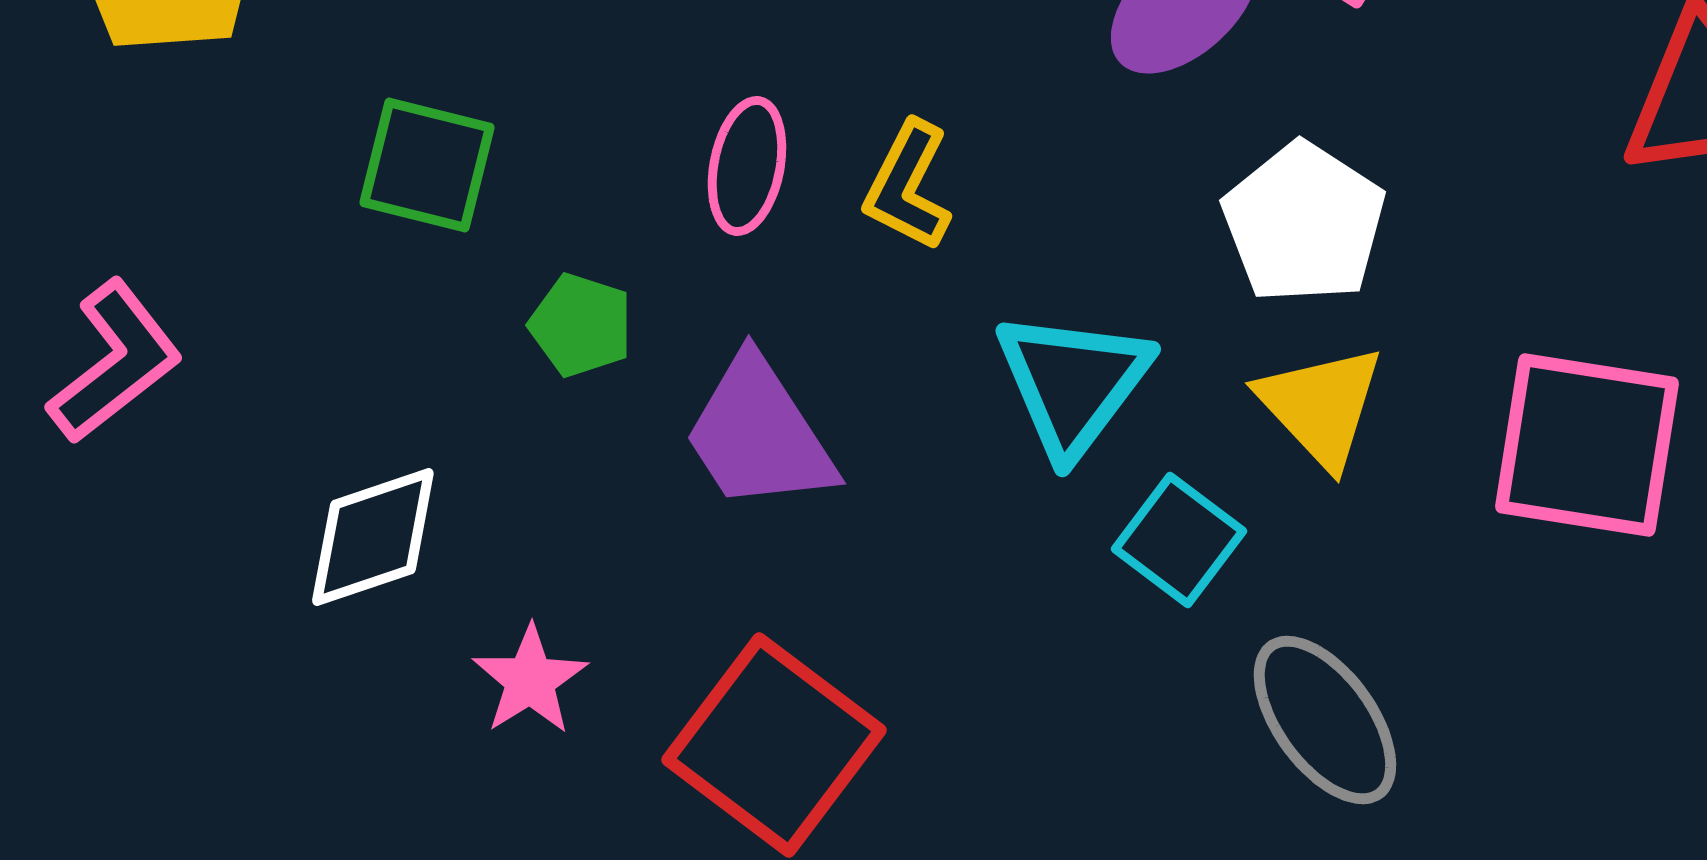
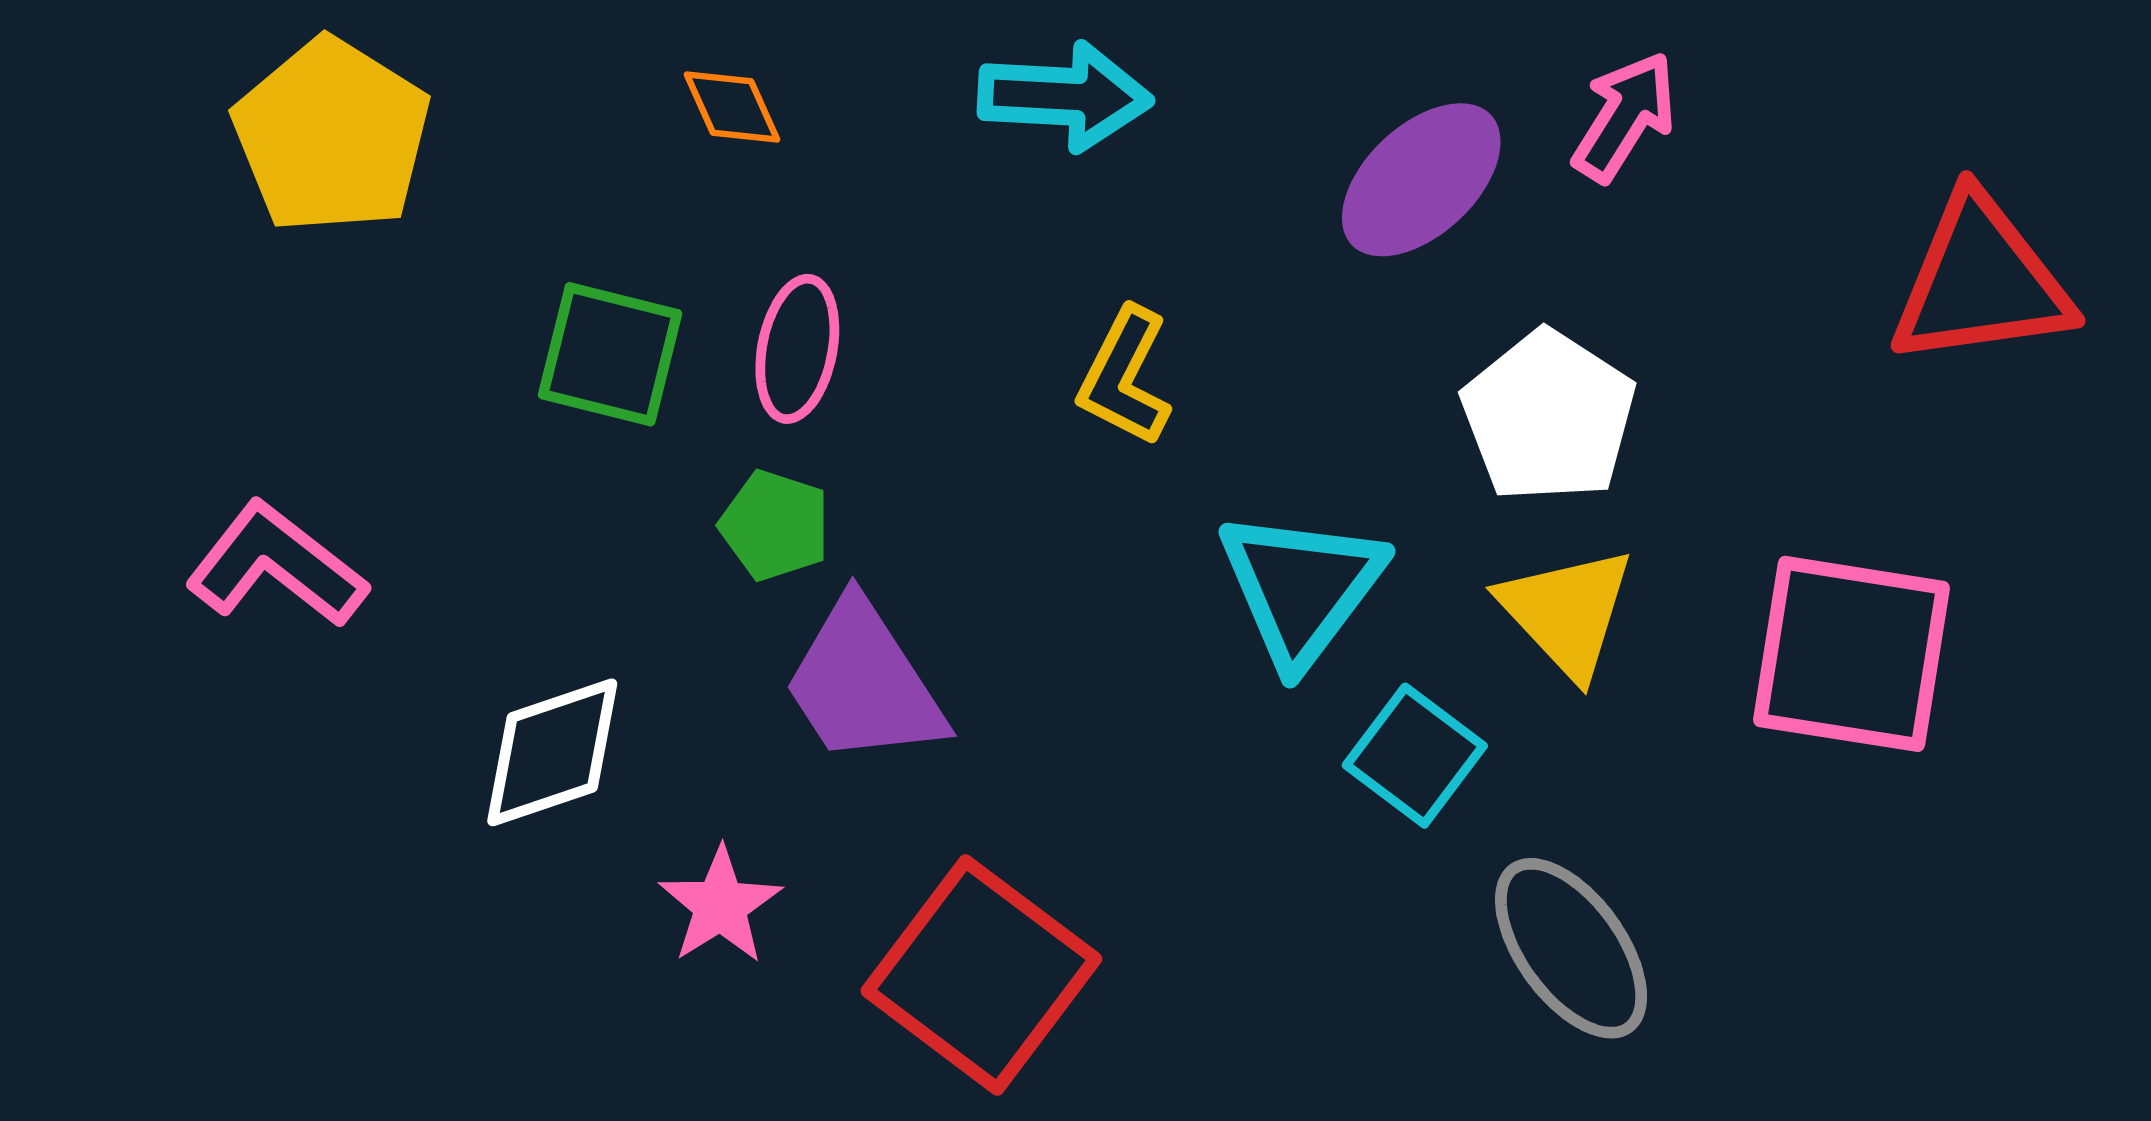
pink ellipse: (747, 166) -> (797, 349), moved
pink L-shape: (115, 362) -> (276, 565), turned -104
purple trapezoid: (759, 434) -> (864, 683), moved

